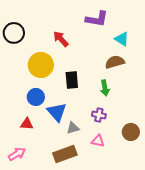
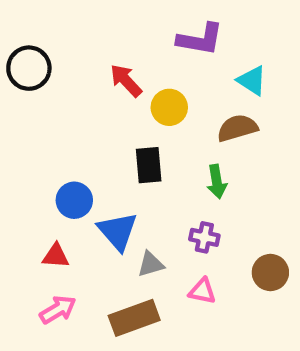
yellow circle: (41, 65) -> (169, 107), moved, size x0.7
pink arrow: (17, 154) -> (58, 310), moved

